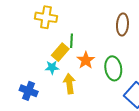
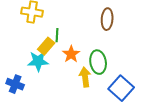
cyan star: (52, 67) -> (38, 61), size x1.5
yellow arrow: (69, 84) -> (85, 77), moved

